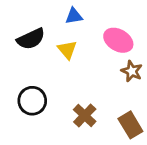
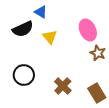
blue triangle: (74, 16) -> (41, 12), moved, turned 40
pink ellipse: (118, 40) -> (88, 30), turned 35

